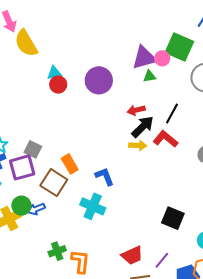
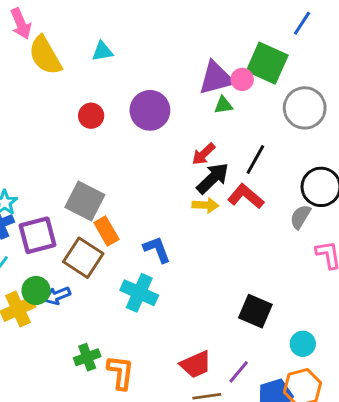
cyan triangle: (54, 73) -> (102, 51), moved
red arrow: (136, 110) -> (204, 154), turned -30
gray square: (33, 149) -> (85, 201), moved, size x1.5

